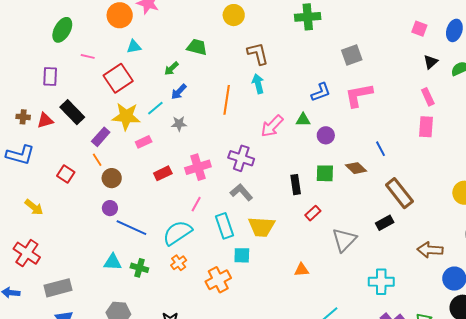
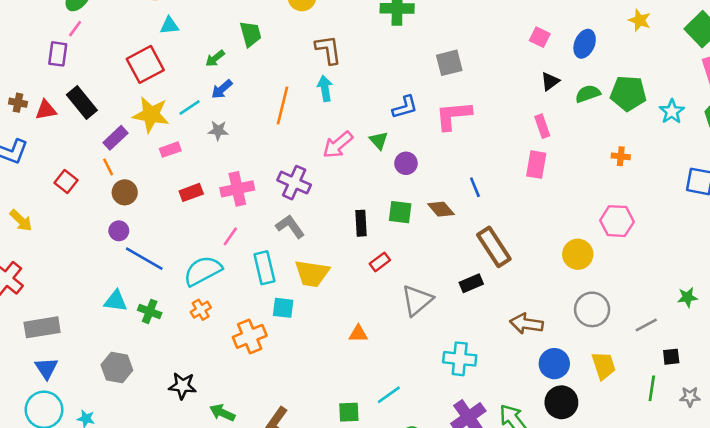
green trapezoid: (197, 47) -> (251, 34), turned 55
pink line: (88, 56) -> (75, 29), moved, turned -72
green triangle: (303, 120) -> (379, 140), turned 42

